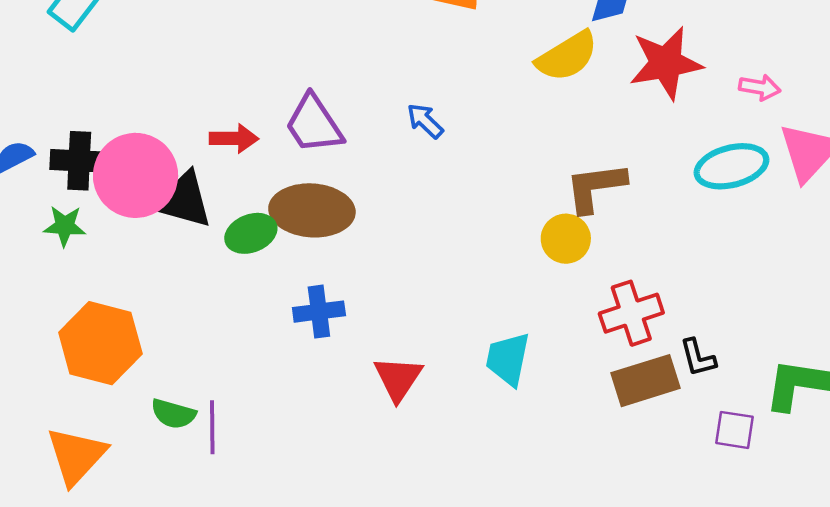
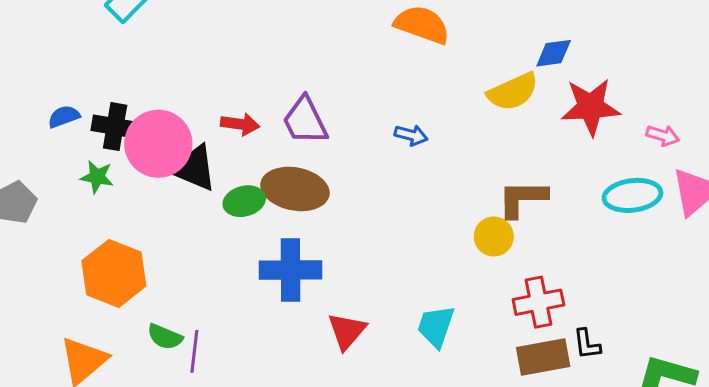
blue arrow: (425, 121) -> (411, 135), moved, turned 144
blue cross: (319, 312) -> (290, 270), size x1.5

